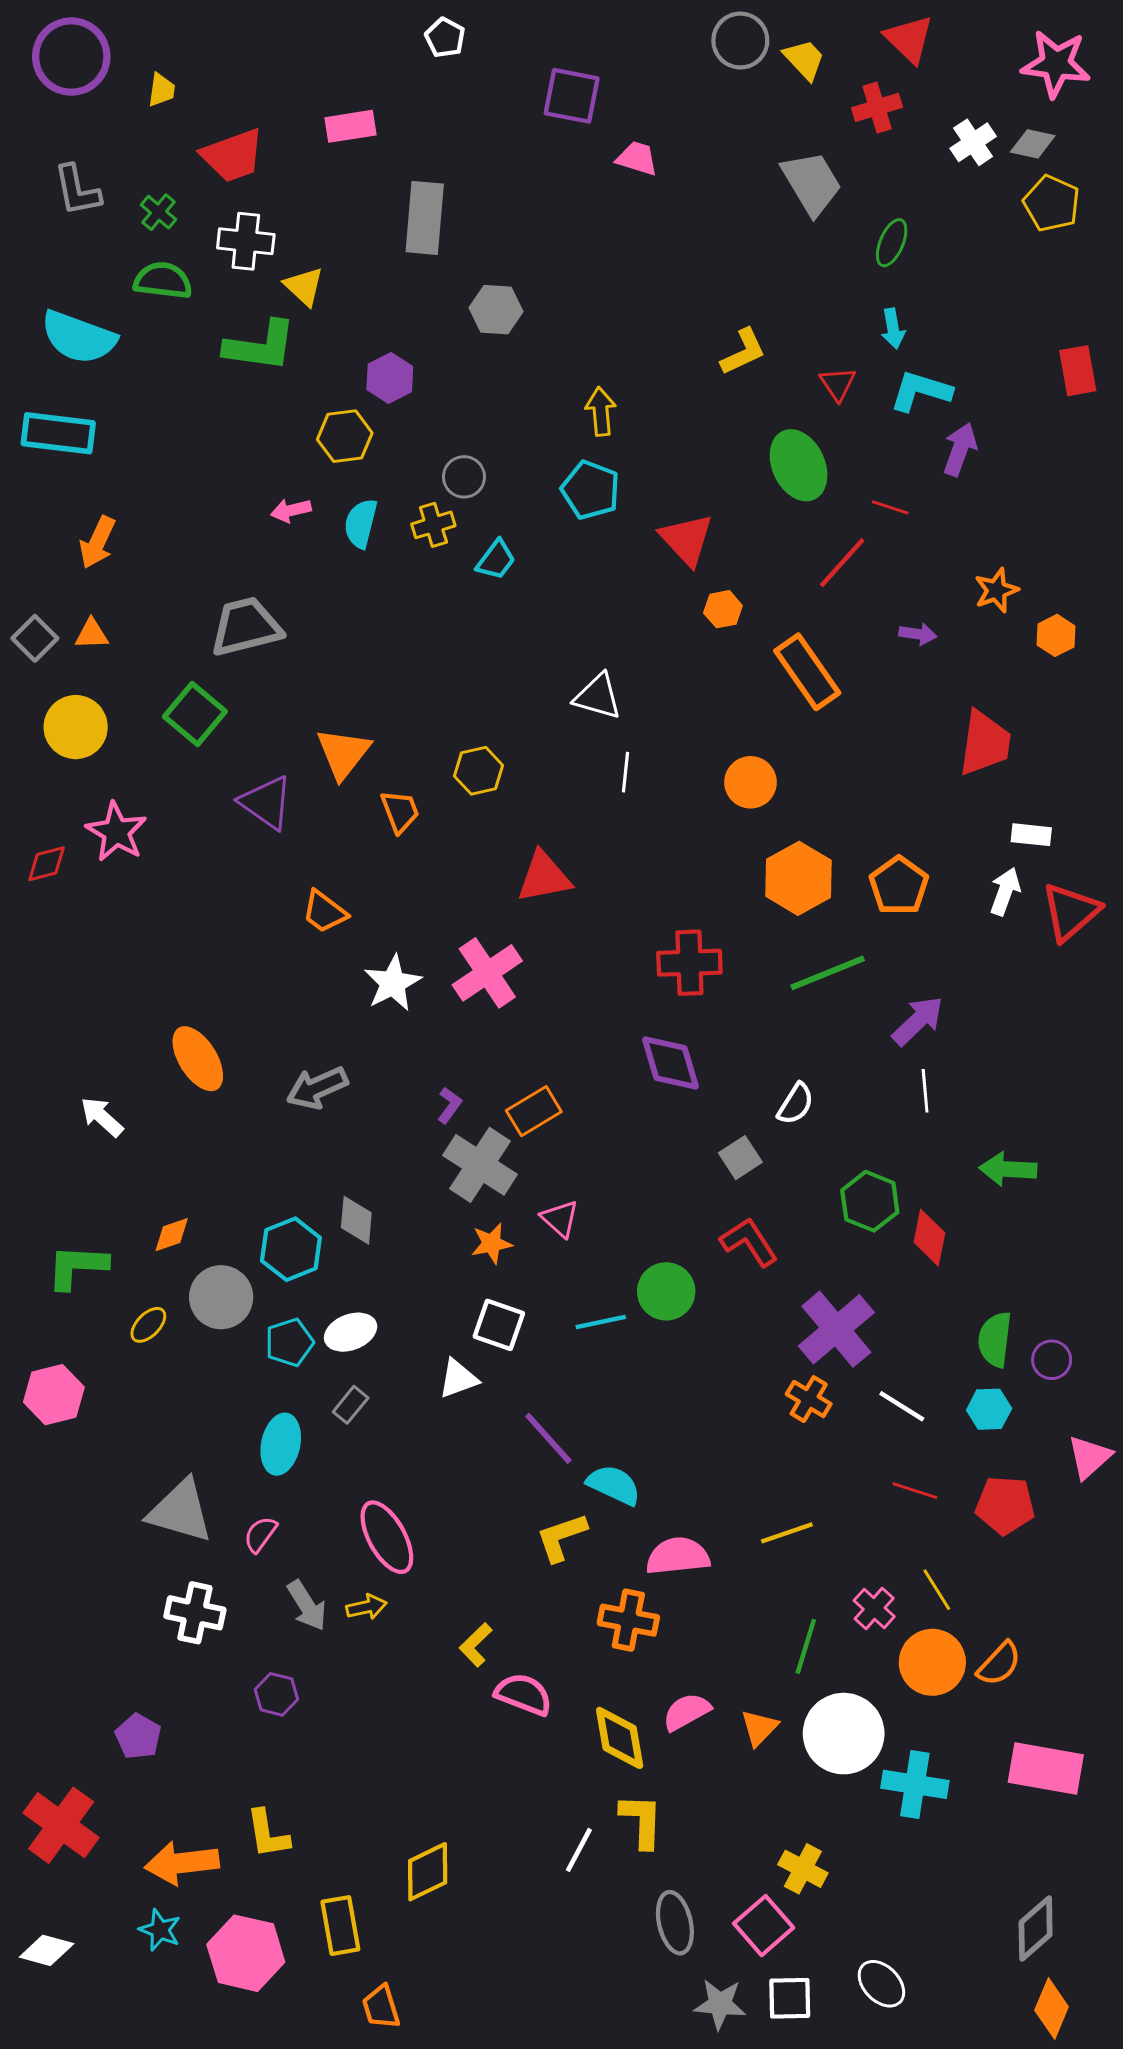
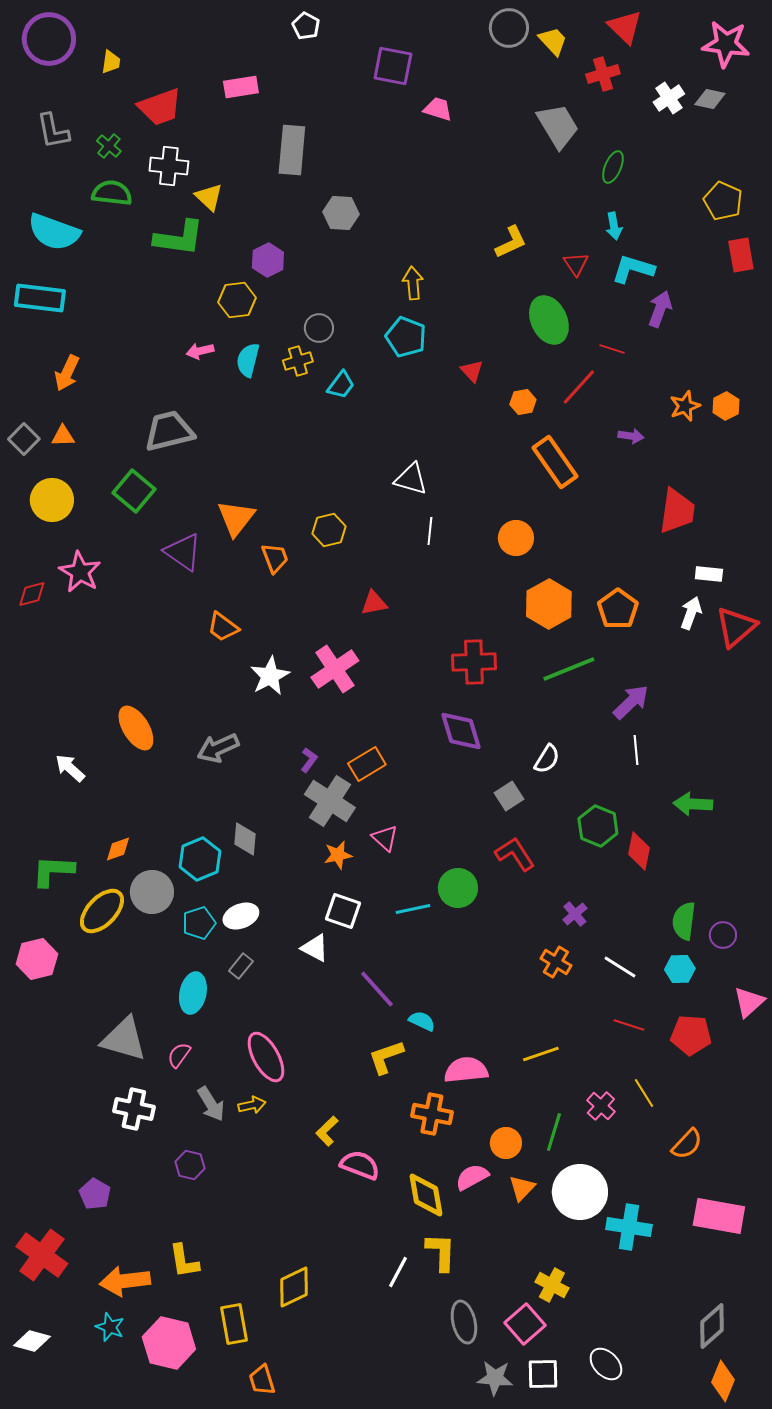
yellow pentagon: (1052, 203) -> (723, 201), moved
red triangle: (687, 539) -> (472, 371), size x0.6
orange hexagon: (723, 609) -> (523, 402), moved
orange hexagon: (1056, 635) -> (726, 406), moved
red triangle: (544, 877) -> (374, 603), size x0.7
yellow ellipse: (148, 1325) -> (102, 911), size x1.8
purple cross: (836, 1329) -> (575, 914), size x0.5
white triangle: (458, 1379) -> (315, 948), turned 48
cyan semicircle: (614, 1485) -> (422, 1021), size x0.7
orange circle: (932, 1662) -> (506, 1143), moved, size x0.7

